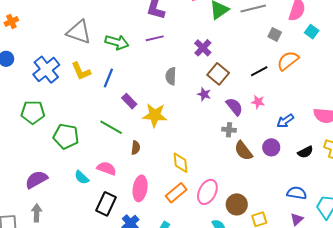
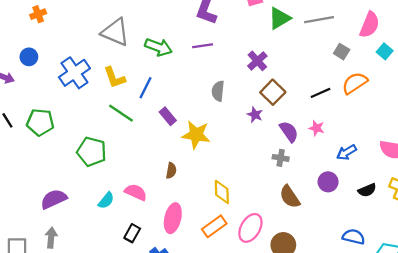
green pentagon: (33, 112) -> (40, 122), moved
green line: (111, 127) -> (121, 113), moved
brown semicircle: (243, 151) -> (290, 197), moved
cyan semicircle: (82, 177) -> (106, 200), turned -98
black rectangle: (106, 204) -> (132, 233), size x0.7

